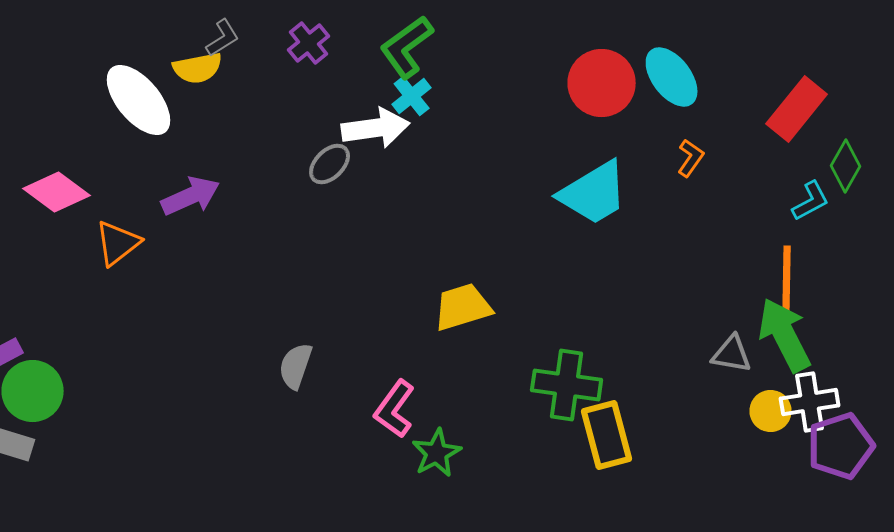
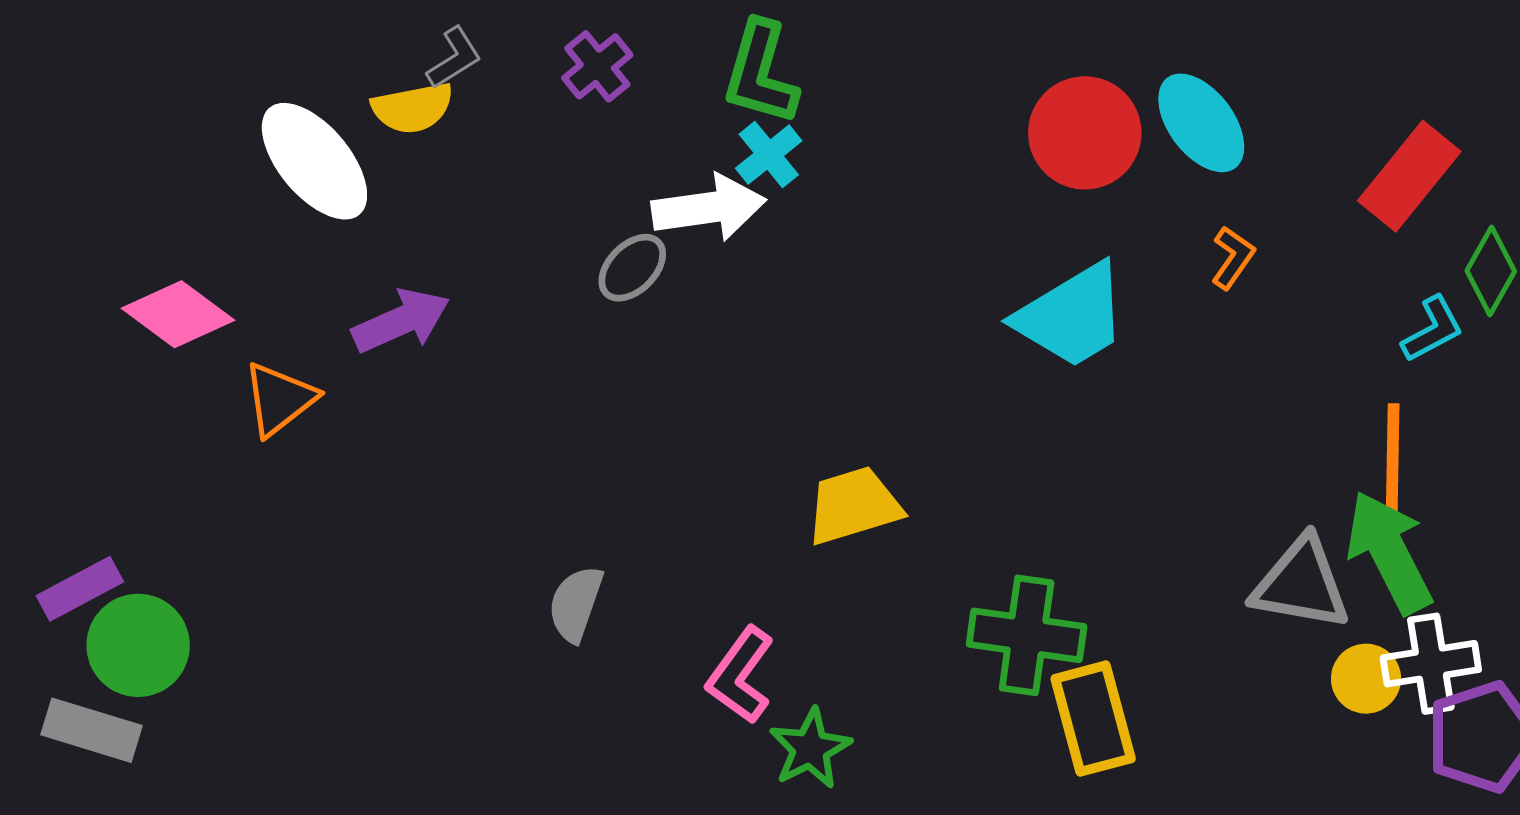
green L-shape: (407, 47) -> (760, 73), turned -38
gray triangle: (732, 354) -> (1301, 584), size x1.5

